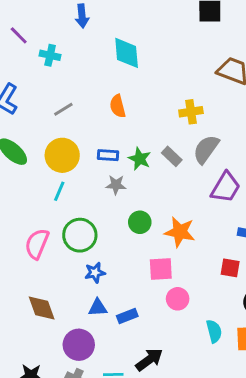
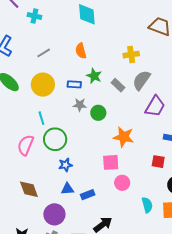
green star: (140, 159) -> (94, 76), moved
cyan line: (59, 191) -> (41, 118), moved, turned -40
green circle: (140, 222) -> (98, 113), moved

